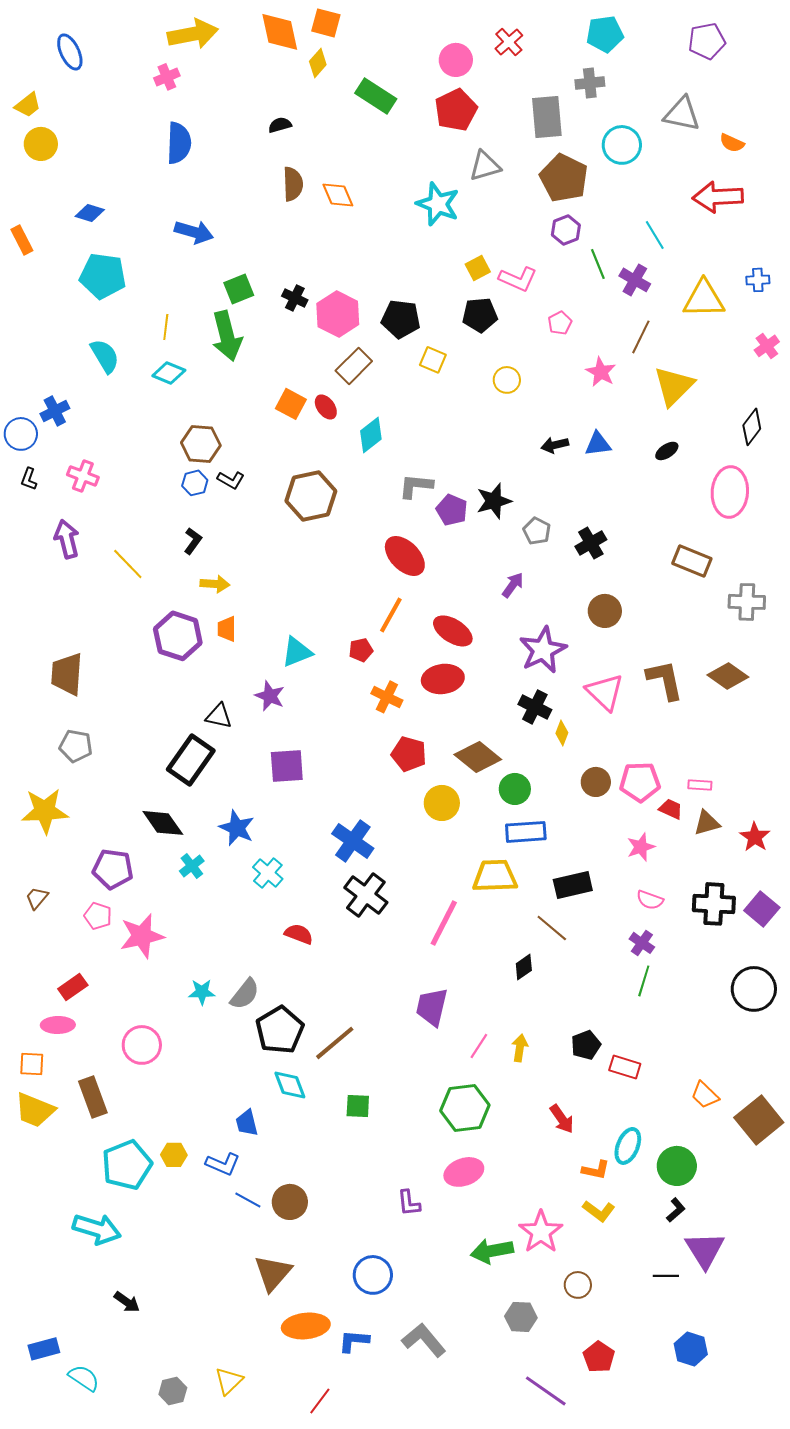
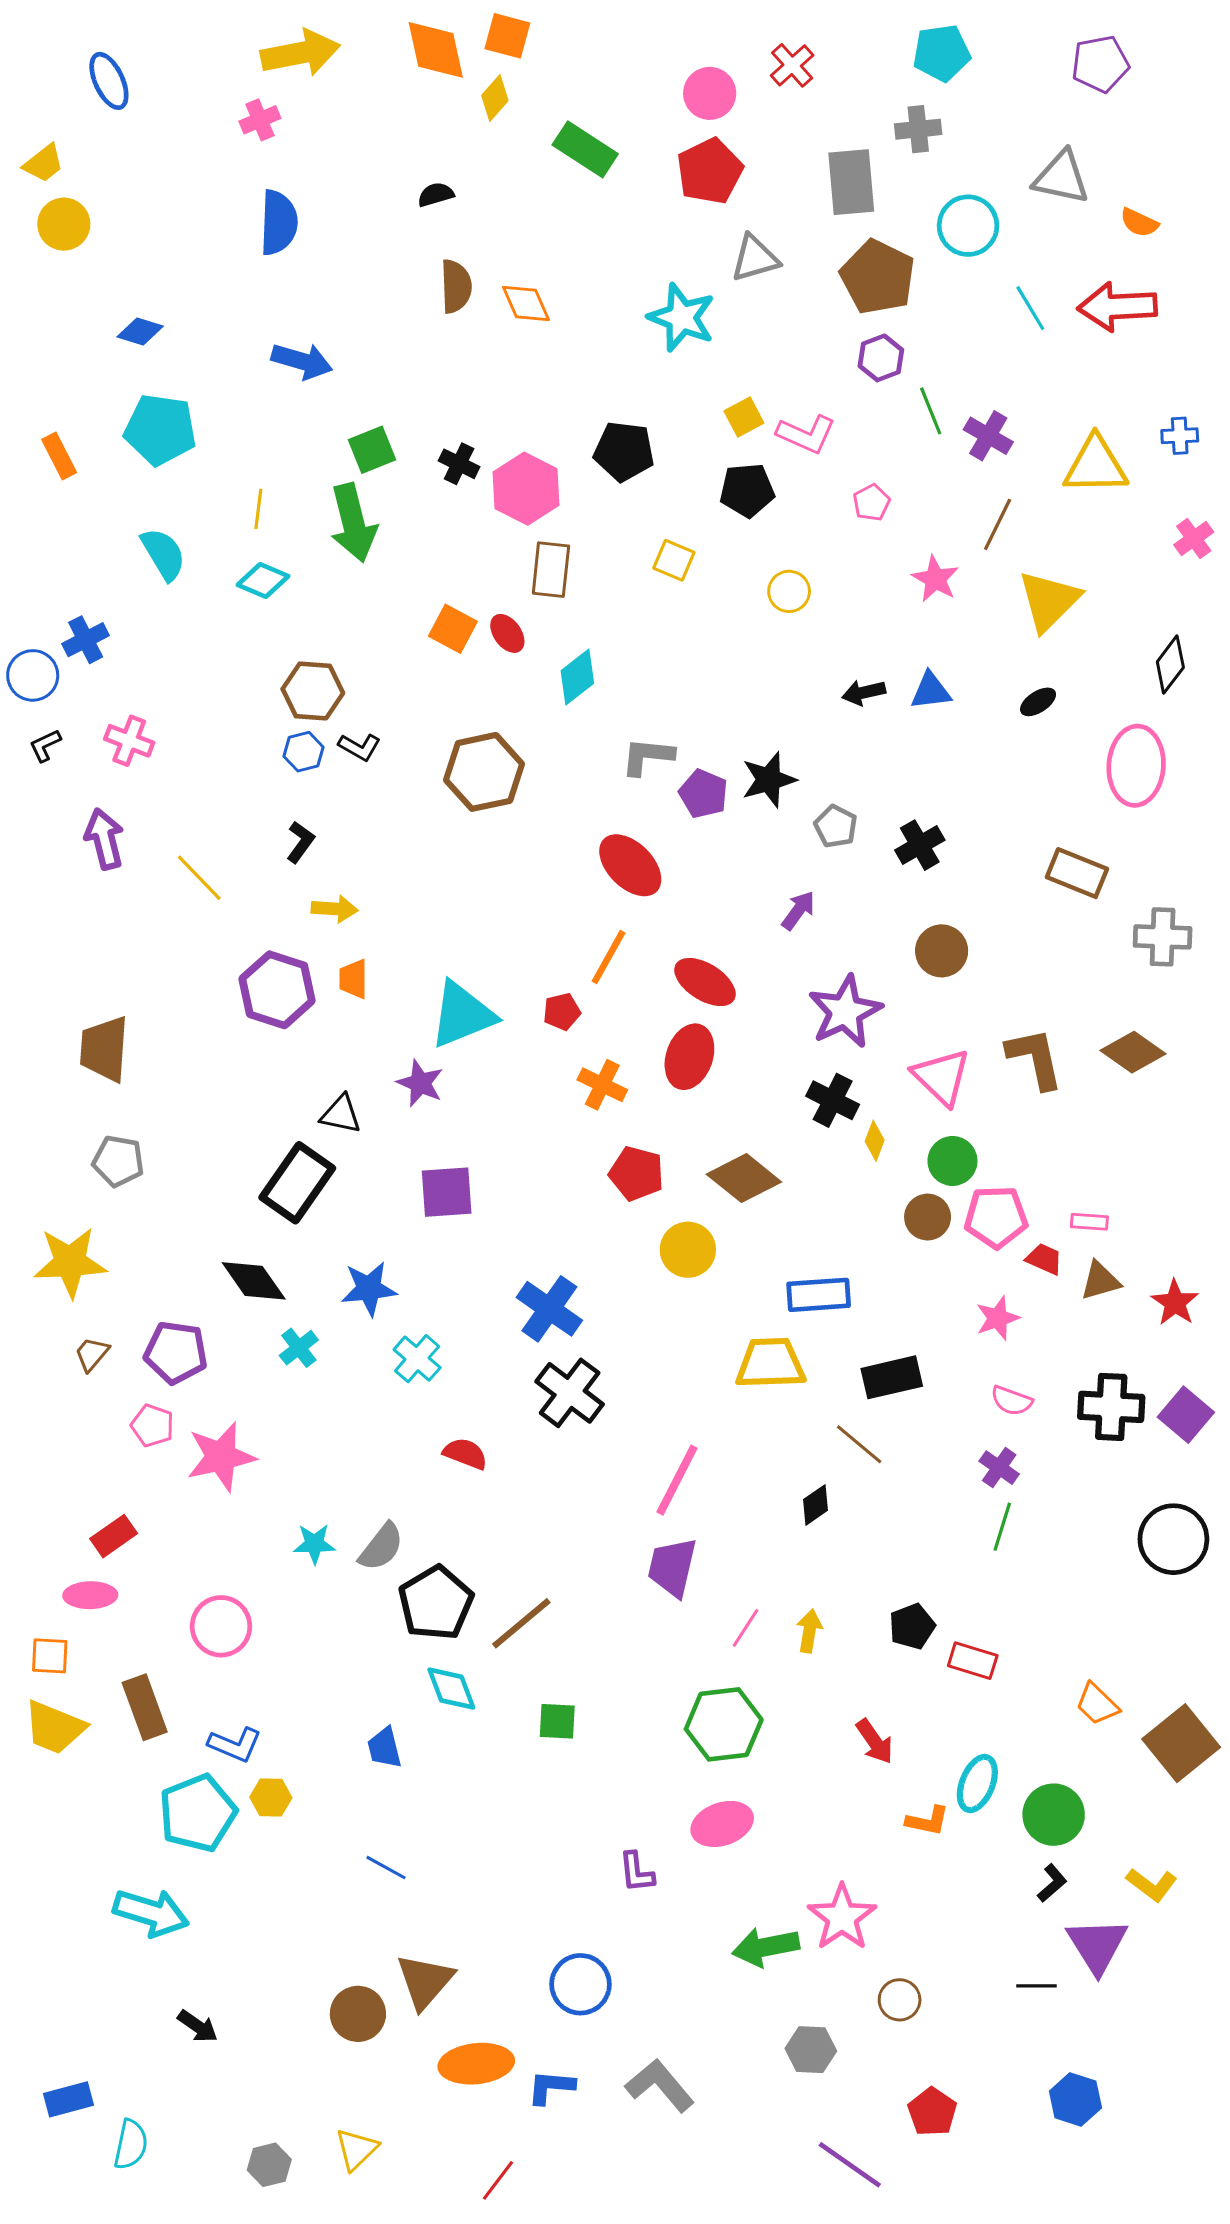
cyan line: (655, 235) -> (1030, 308), moved
orange rectangle: (22, 240) -> (59, 456), moved
black pentagon: (401, 319) -> (624, 451), moved
brown rectangle: (354, 366) -> (551, 570), turned -39
black L-shape: (29, 479) -> (45, 745), turned 45
cyan triangle: (297, 652) -> (462, 1015), size x1.4
red ellipse: (443, 679) -> (689, 1057), turned -63
green circle: (515, 789) -> (952, 1161), moved
blue star: (237, 828) -> (369, 1289), turned -30
brown trapezoid: (37, 898) -> (92, 1354), moved
pink line: (444, 923) -> (677, 1480), moved
blue L-shape: (223, 1164) -> (235, 1745), moved
brown circle: (290, 1202) -> (358, 2014), moved
yellow L-shape: (599, 1211) -> (1152, 1885), moved
cyan semicircle: (84, 1378) -> (131, 2145), turned 68

